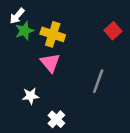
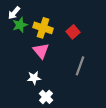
red square: (113, 31) -> (73, 32), moved
white star: (31, 96) -> (34, 78), moved

